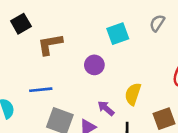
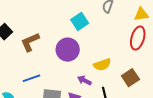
purple circle: (94, 65) -> (68, 50), size x1.5
yellow semicircle: (133, 94) -> (102, 65), turned -114

